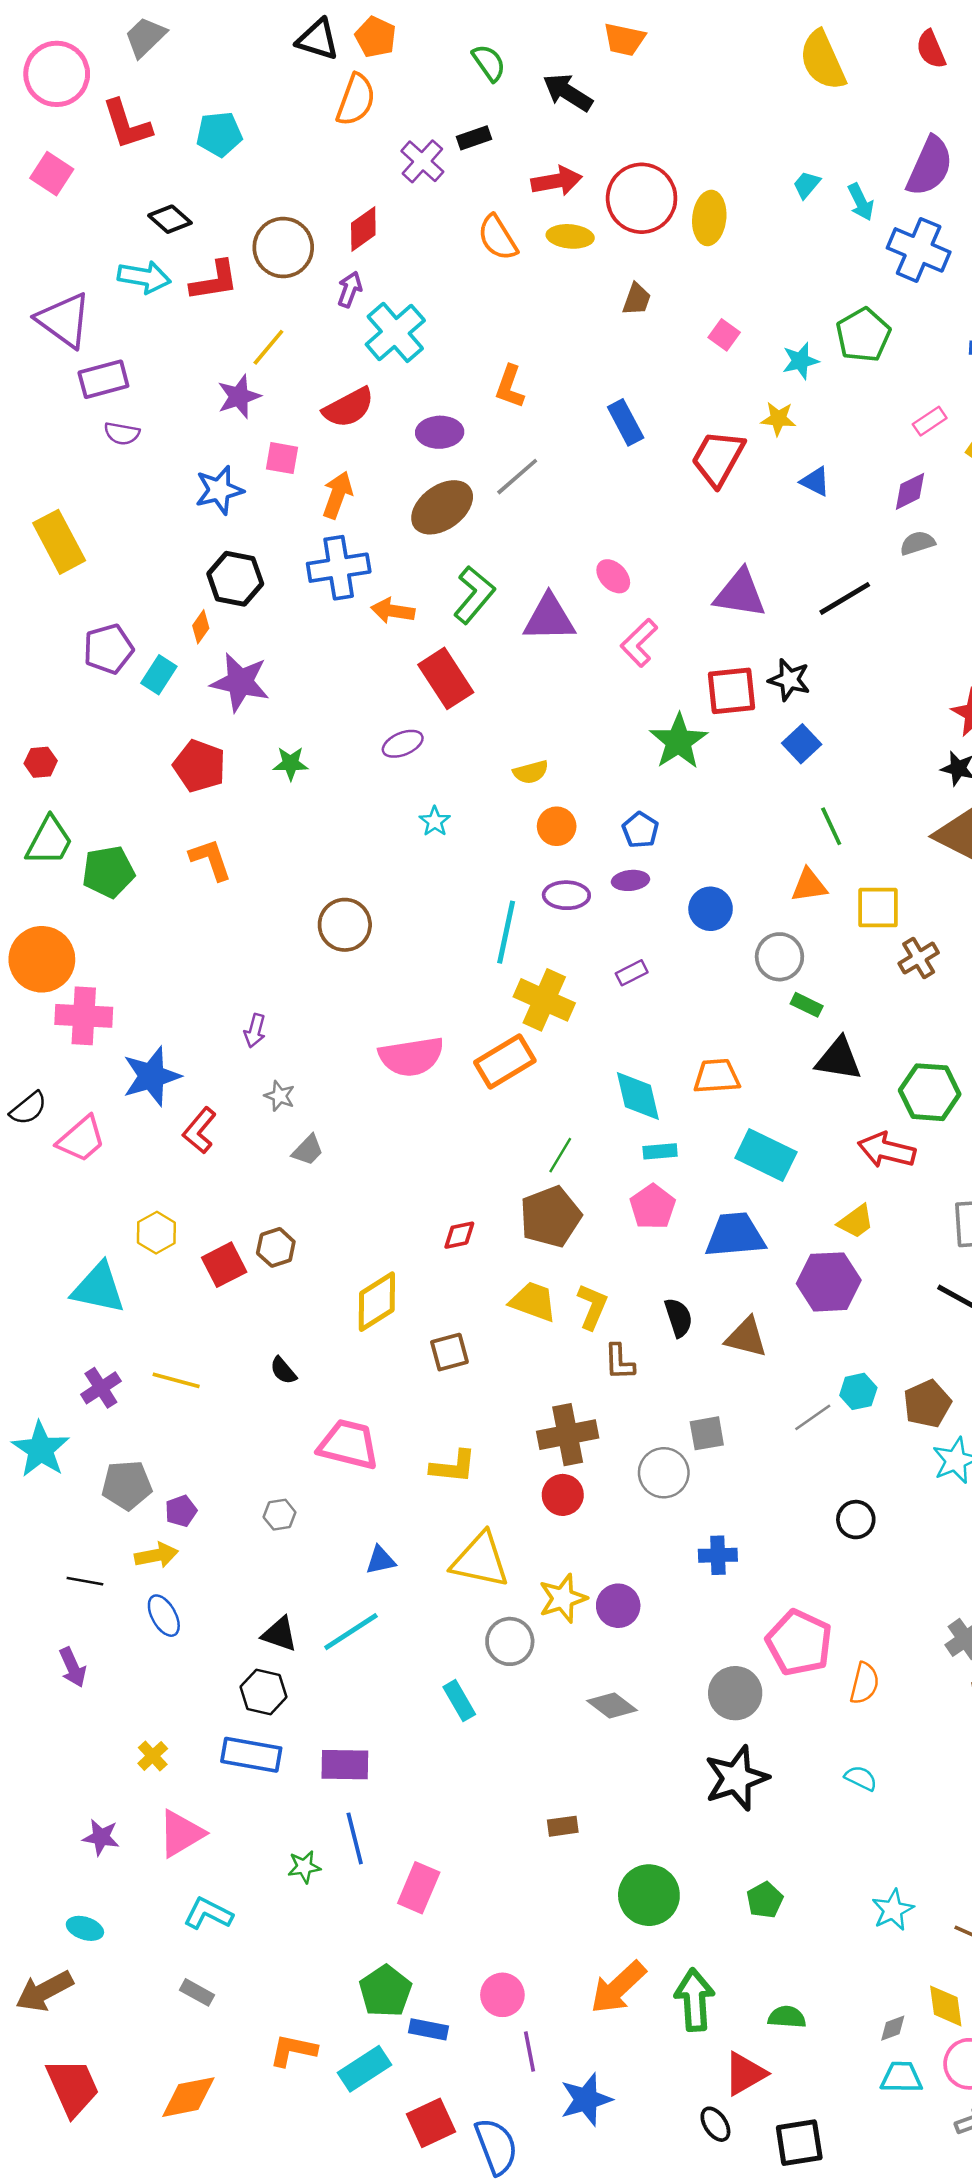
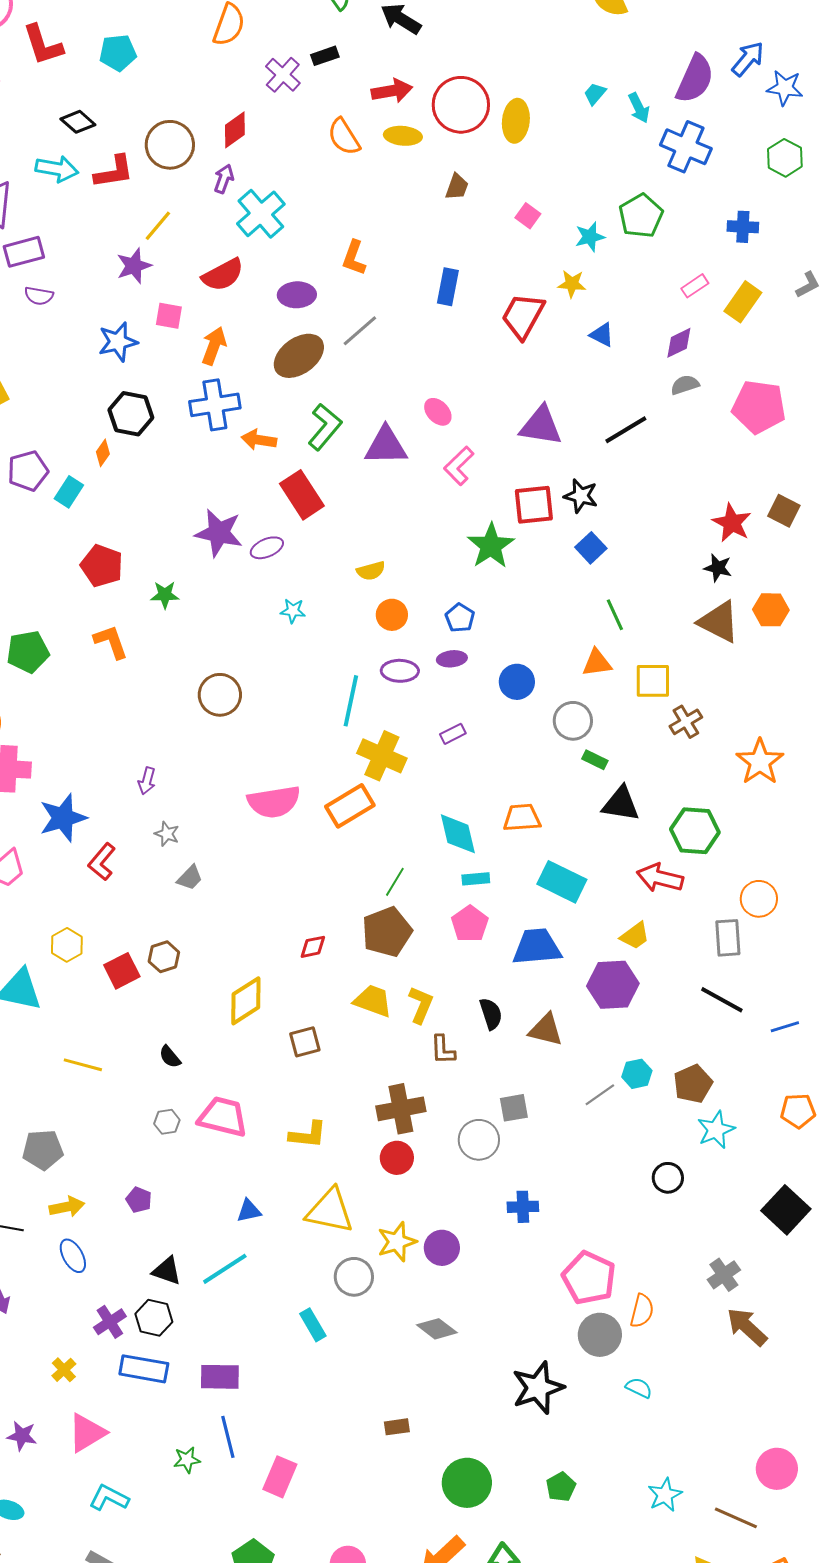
blue rectangle: (626, 422) -> (448, 287), turned 39
purple star: (240, 682) -> (219, 533), moved
green star: (291, 763) -> (165, 595), moved
cyan star: (435, 821) -> (293, 611), turned -30
purple cross: (101, 1388) -> (110, 1322), moved
purple pentagon: (181, 1511) -> (139, 1200), moved, turned -30
gray hexagon: (280, 1515) -> (167, 1122), moved
black circle: (856, 1520) -> (668, 1178), moved
gray circle: (735, 1693) -> (600, 1335), moved

